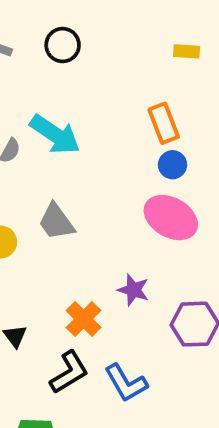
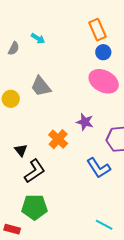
cyan arrow: (55, 134) -> (38, 38), size x0.5
black L-shape: (69, 372) -> (35, 171), moved
blue L-shape: (126, 383) -> (99, 168), moved

